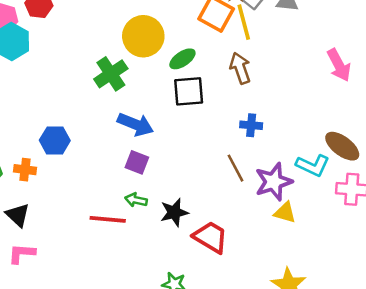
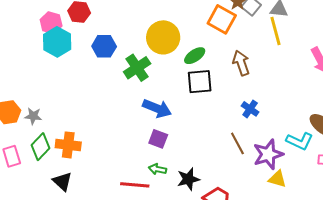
yellow line: (244, 22) -> (276, 31), moved
blue cross: (251, 125) -> (250, 109), turned 30
blue hexagon: (55, 140) -> (104, 46), moved
orange cross: (25, 170) -> (68, 145), size x1.4

